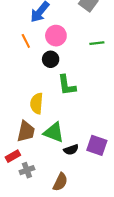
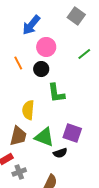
orange line: (26, 41) -> (18, 63), moved
green line: (97, 43) -> (84, 54), turned -32
purple square: (97, 145) -> (72, 133), moved

